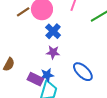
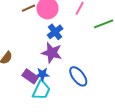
purple star: (53, 52) -> (52, 53), size x1.5

